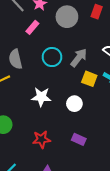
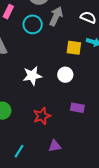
cyan circle: (52, 57) -> (33, 24), moved
gray arrow: (79, 58) -> (56, 16), moved

